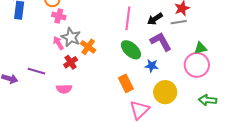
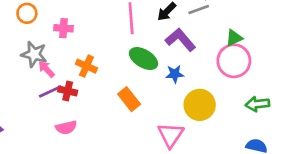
pink cross: (59, 16) -> (63, 28), moved
gray star: (71, 37) -> (34, 54), moved
red cross: (71, 62) -> (68, 91), turned -32
purple line: (37, 71) -> (50, 92), moved, turned -30
orange rectangle: (126, 83) -> (129, 99), moved

